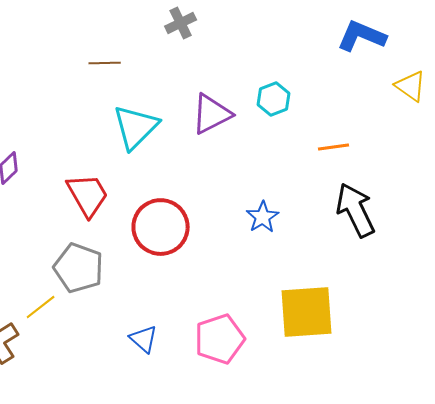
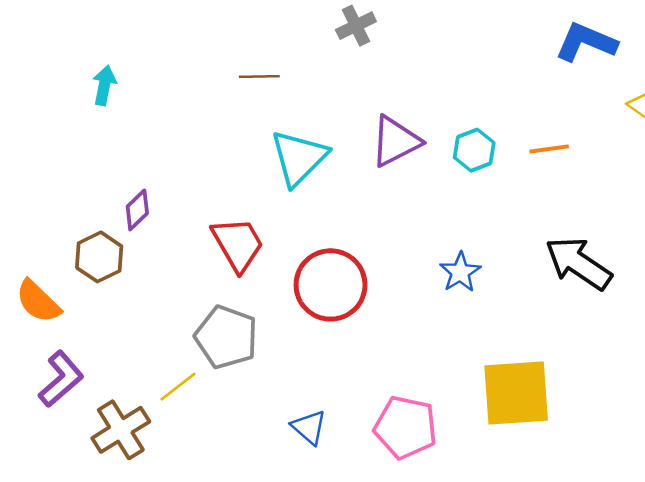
cyan hexagon: (274, 99) -> (474, 150), moved
orange line: (334, 147) -> (549, 149), moved
black arrow: (356, 210) -> (578, 263), turned -30
pink pentagon: (220, 339) -> (406, 427), turned 30

